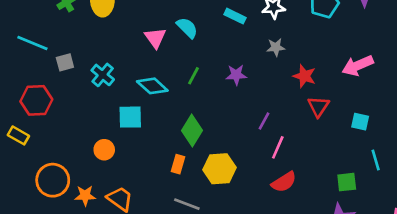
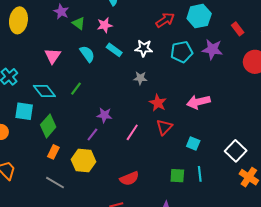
cyan semicircle: (187, 28) -> (87, 54), moved
purple star: (236, 75) -> (104, 115), moved
purple line: (264, 121) -> (92, 135), moved
green diamond: (192, 131) -> (48, 126), moved
pink line: (278, 147) -> (132, 132), moved
green square: (347, 182) -> (177, 176), moved

